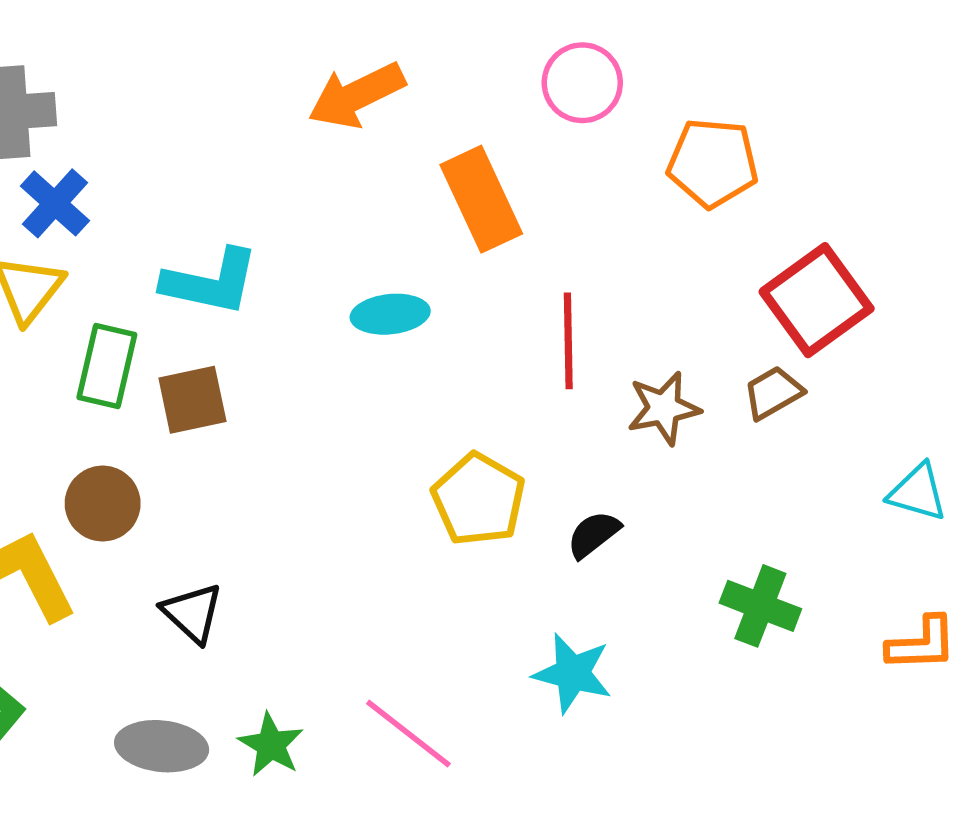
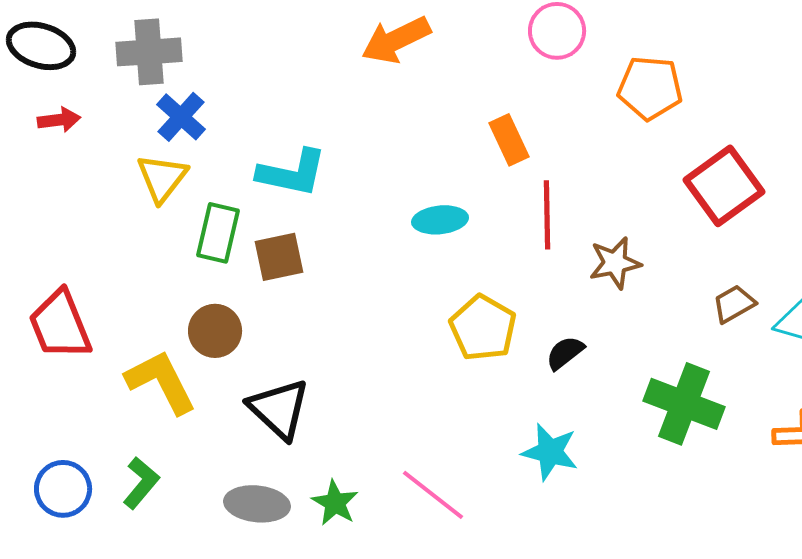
orange rectangle: (481, 199) -> (509, 140), moved, size x0.7
cyan ellipse: (390, 314) -> (440, 220), moved
brown trapezoid: (773, 393) -> (734, 304), moved
green cross: (760, 606) -> (684, 404), size x1.4
black triangle: (192, 613) -> (279, 409), size x1.4

